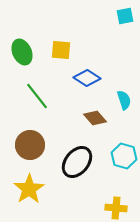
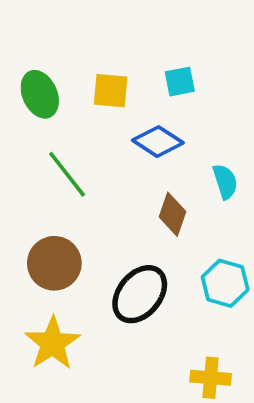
cyan square: (125, 16) -> (180, 82), moved
brown diamond: (95, 118) -> (172, 214), turned 60

